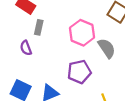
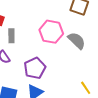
purple pentagon: (79, 72) -> (35, 68), moved

